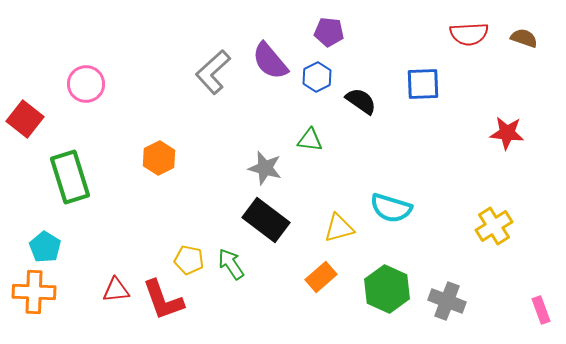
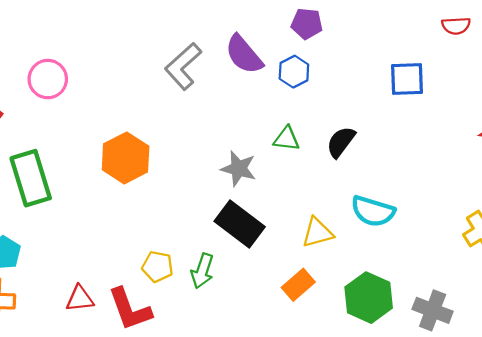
red semicircle: (469, 34) -> (456, 26), size x0.7
black semicircle: (361, 101) -> (341, 142), moved, turned -88
orange hexagon: (159, 158) -> (126, 158), size x1.4
green arrow: (231, 264) -> (202, 271), turned -128

